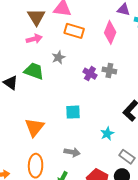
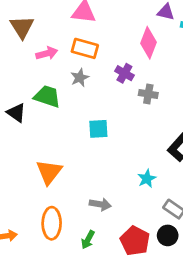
brown triangle: (36, 17) -> (22, 27), moved
orange rectangle: (74, 31) -> (85, 48), moved
purple cross: (90, 74) -> (124, 73), moved
cyan square: (73, 112) -> (98, 129), moved

